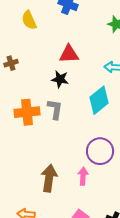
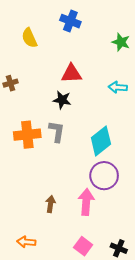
cyan diamond: (99, 100) -> (101, 141), moved
pink arrow: (83, 176) -> (86, 202), size x1.4
brown arrow: (49, 178) -> (50, 204), size x0.6

